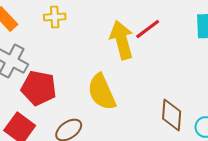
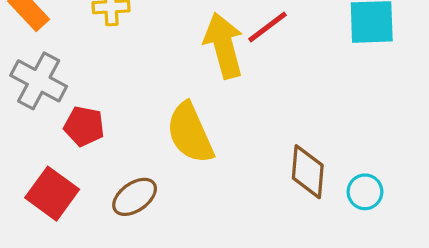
red pentagon: (39, 88) -> (84, 126), size x0.7

